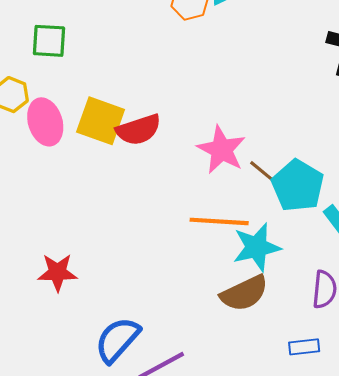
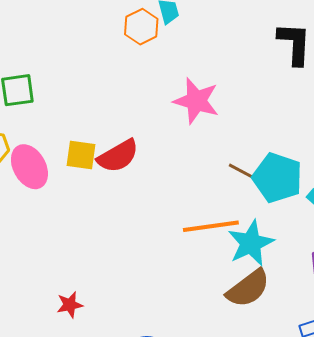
yellow square: (101, 121) -> (81, 155), size x0.7
pink star: (221, 150) -> (196, 101), moved
red star: (58, 272) -> (70, 305), size x0.7

